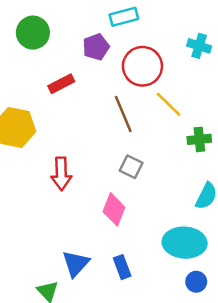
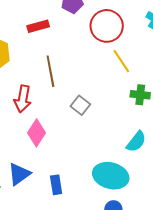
brown line: (123, 114) -> (50, 71), moved
pink diamond: (114, 209) -> (36, 133), moved

